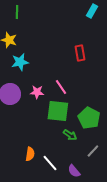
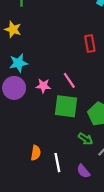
cyan star: (20, 62) -> (18, 63), moved
green arrow: (70, 135) -> (86, 139), moved
white line: (50, 163) -> (57, 163), turned 30

